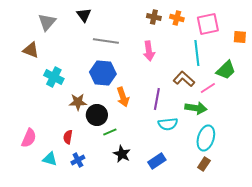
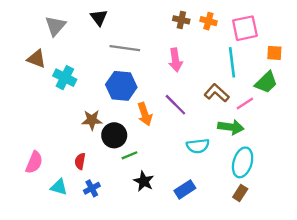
orange square: (240, 37) -> (274, 53), moved
cyan cross: (54, 77) -> (65, 78), moved
purple line: (157, 99) -> (175, 105), moved, turned -55

